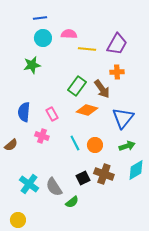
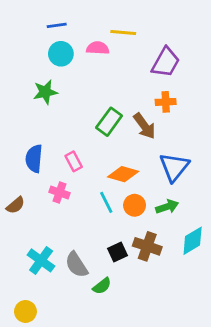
yellow line: (87, 49) -> (123, 33), moved
orange diamond: (87, 110) -> (123, 174), moved
green arrow: (127, 146) -> (167, 207), moved

